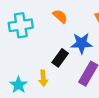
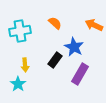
blue star: (82, 43) -> (74, 47), turned 30
yellow arrow: (43, 78) -> (25, 65), moved

